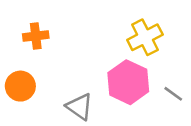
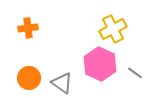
orange circle: (20, 86) -> (29, 78), moved

